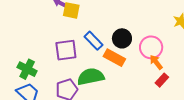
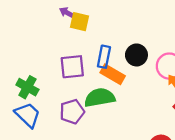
blue rectangle: (93, 41) -> (104, 57), turned 54
orange rectangle: (114, 58) -> (113, 74), moved

